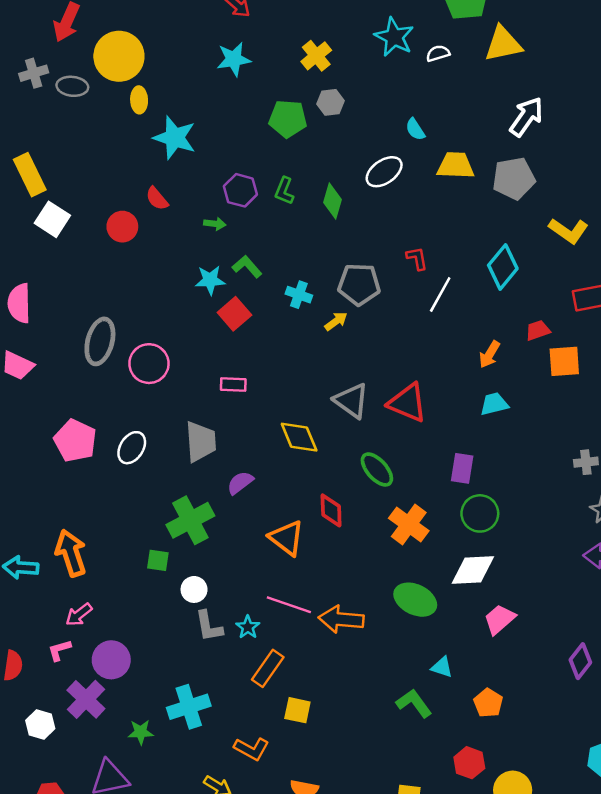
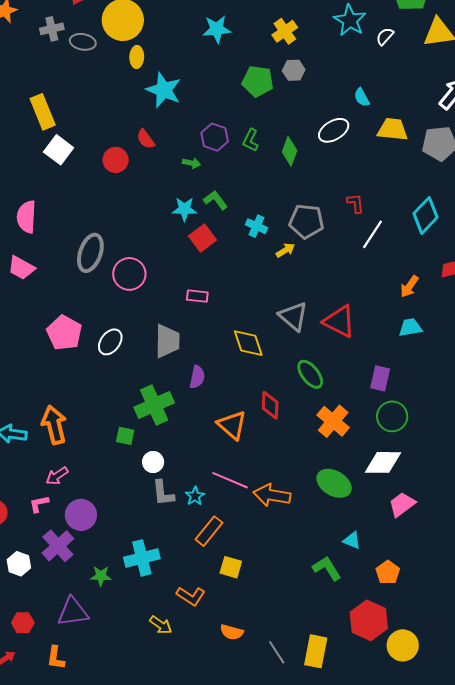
white semicircle: (438, 53) -> (385, 36), turned -36
purple semicircle: (240, 483) -> (197, 377), turned 135
red hexagon: (469, 763) -> (369, 620), size x1.5

